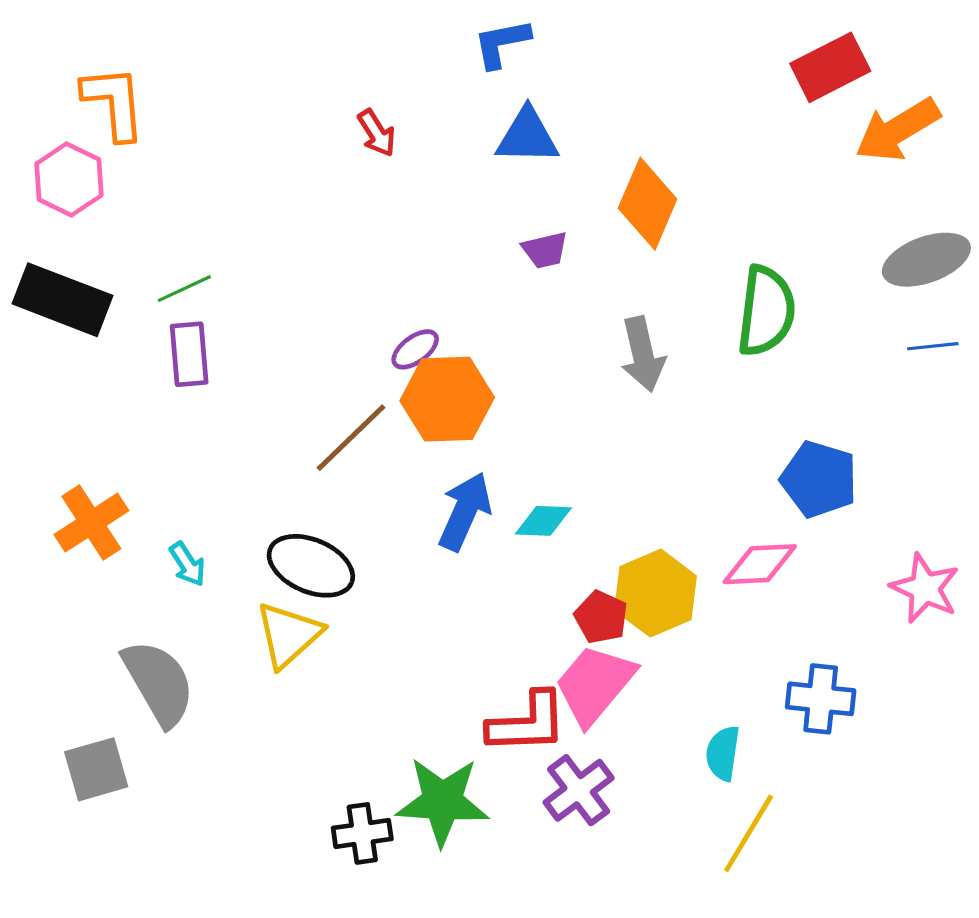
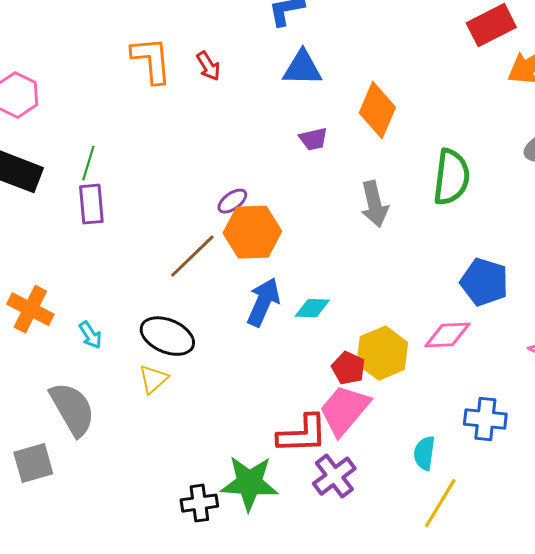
orange L-shape: (114, 103) -> (151, 60), moved
green line: (184, 289) -> (88, 163), turned -48
orange cross: (91, 523) -> (30, 309), turned -30
yellow triangle: (289, 635) -> (153, 379), size x0.7

